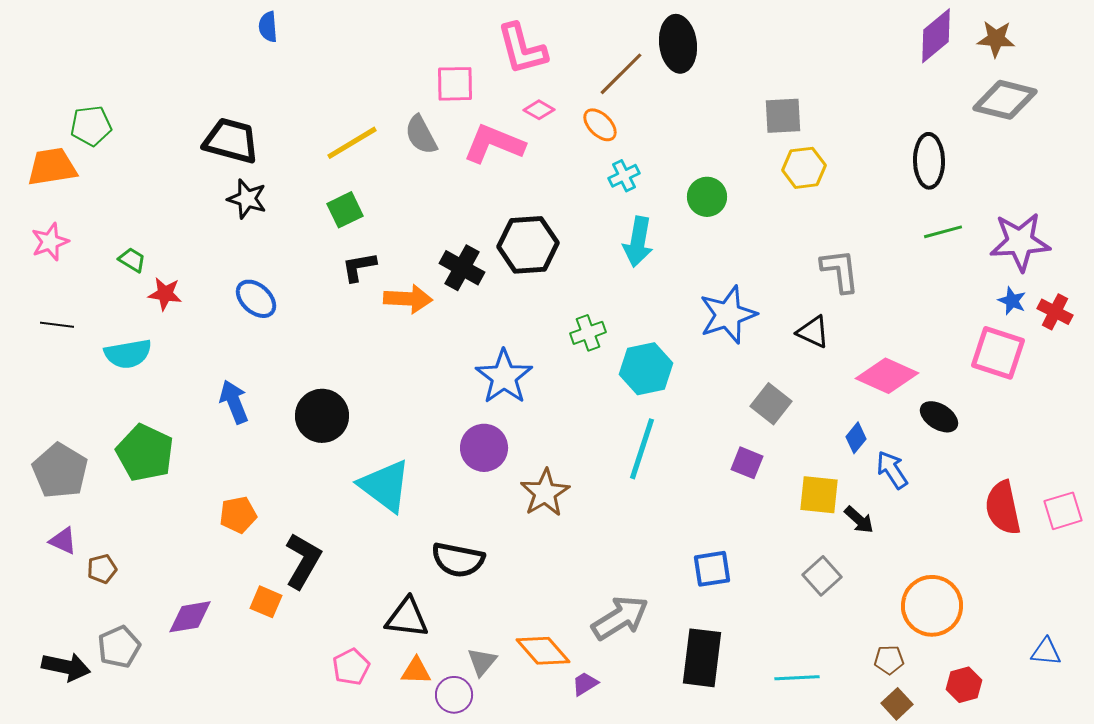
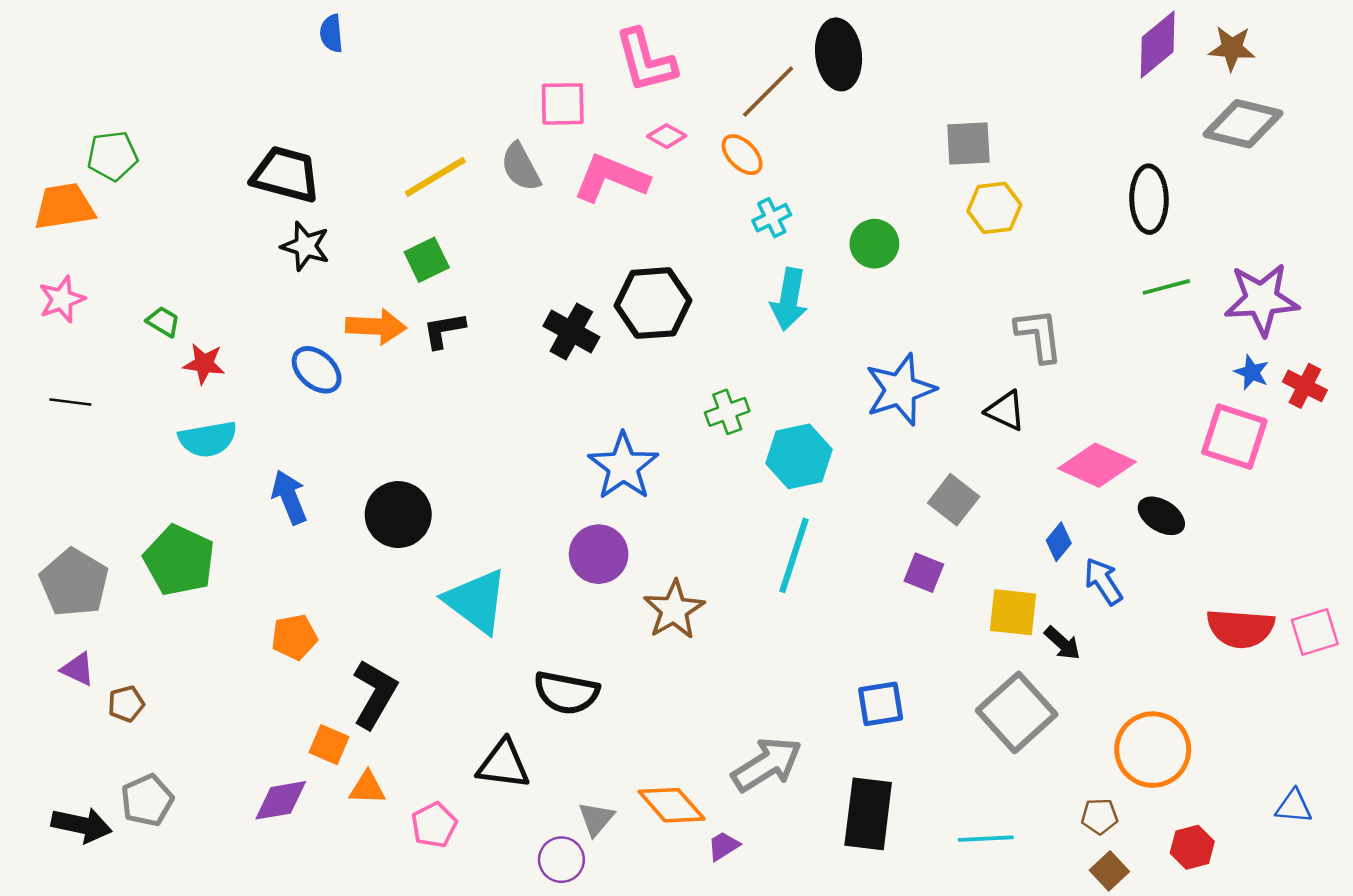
orange arrow: (408, 299) -> (376, 327), moved
cyan semicircle: (128, 354) -> (208, 439), moved
red semicircle: (1003, 508) -> (1241, 628), turned -74
gray square: (822, 576) -> (1017, 712), size x1.6
purple diamond: (190, 617) -> (281, 800), moved
orange triangle: (416, 671) -> (367, 788), moved

